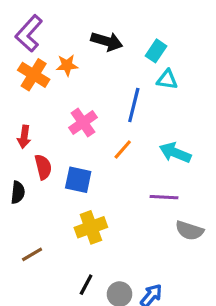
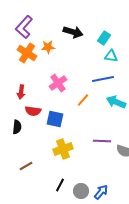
blue line: (134, 105) -> (103, 79), moved, turned 65
red semicircle: (43, 167) -> (33, 111), turned 112
purple line: (164, 197) -> (102, 141), moved

